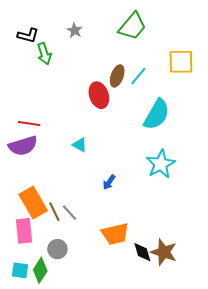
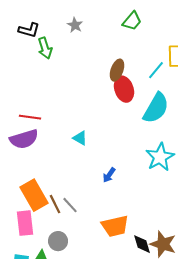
green trapezoid: (132, 26) -> (132, 21), size x0.7
cyan line: (138, 76) -> (156, 70), moved
red ellipse: (99, 95) -> (124, 89), moved

